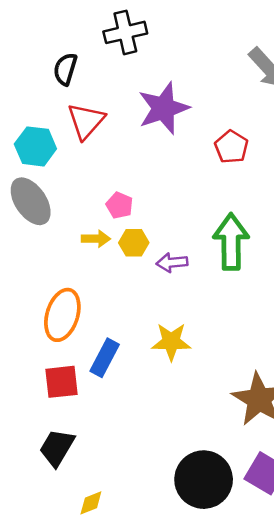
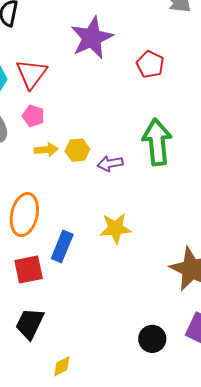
red triangle: (86, 121) -> (31, 74), moved
pink pentagon: (120, 205) -> (33, 116), moved
black circle: (204, 480) -> (152, 339), size x0.6

